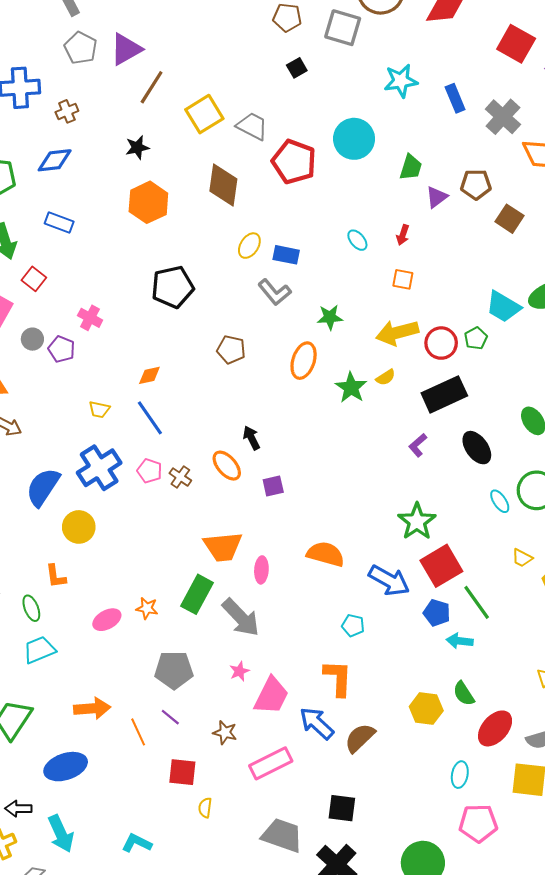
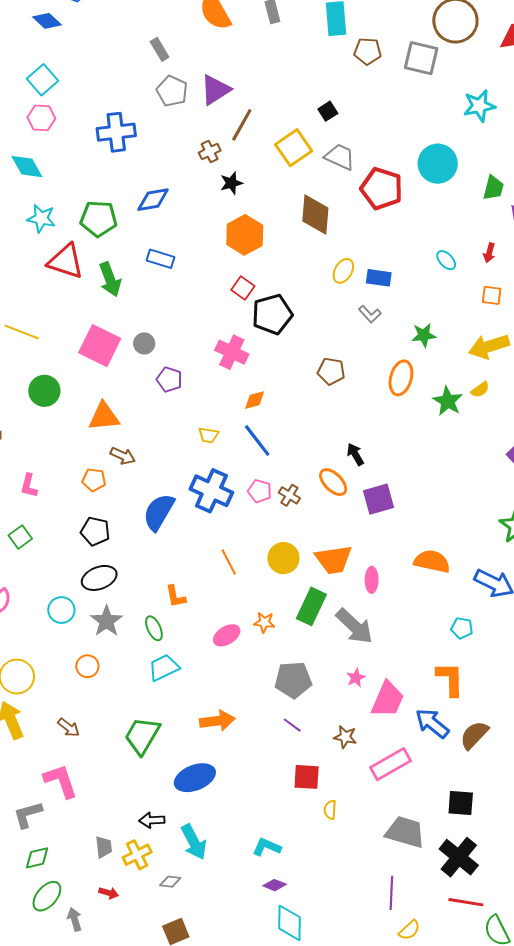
black square: (297, 68) -> (328, 111), moved
brown cross: (67, 111) -> (210, 152), moved
red square: (34, 279) -> (243, 288), moved
gray L-shape: (275, 292) -> (370, 314), size x0.7
pink cross: (90, 318) -> (232, 352), moved, size x1.4
gray circle: (32, 339) -> (144, 343), moved
blue cross: (99, 468) -> (211, 491), turned -30
purple square: (273, 486) -> (379, 499), size x1.5
yellow circle: (79, 527) -> (283, 558), moved
orange line: (138, 732) -> (229, 562), moved

